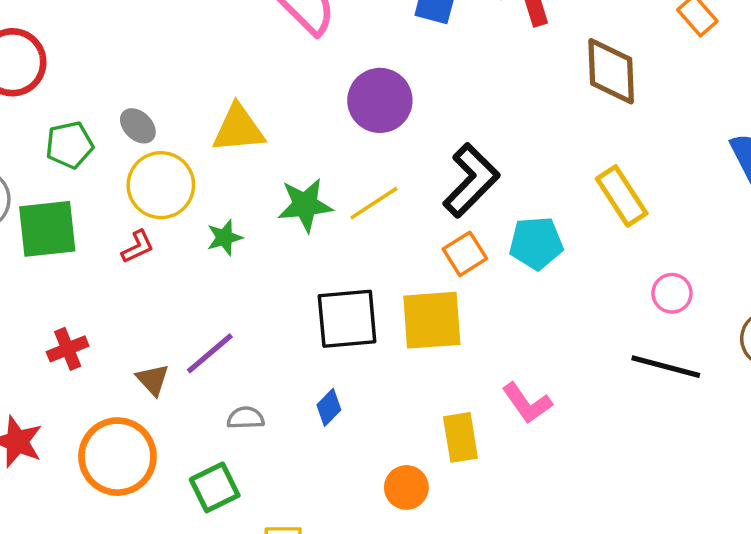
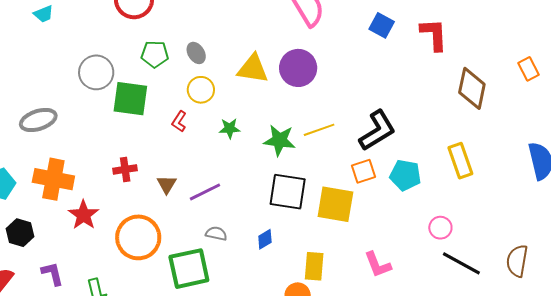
purple circle: (380, 100) -> (298, 68), moved
yellow circle: (161, 185) -> (201, 90), size x0.7
green star: (305, 205) -> (280, 140), moved
red L-shape: (138, 247) -> (179, 121), turned 135
pink circle: (672, 293) -> (440, 228), moved
brown triangle: (153, 380) -> (167, 184), moved
yellow rectangle: (460, 437) -> (314, 266), moved
green square: (215, 487) -> (189, 269), size x1.5

